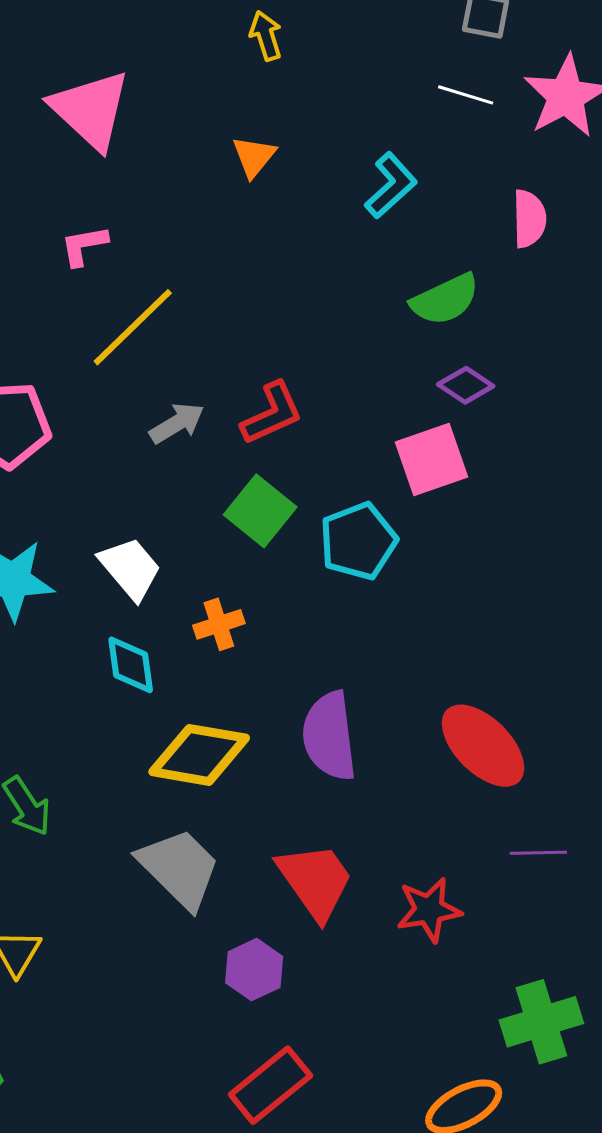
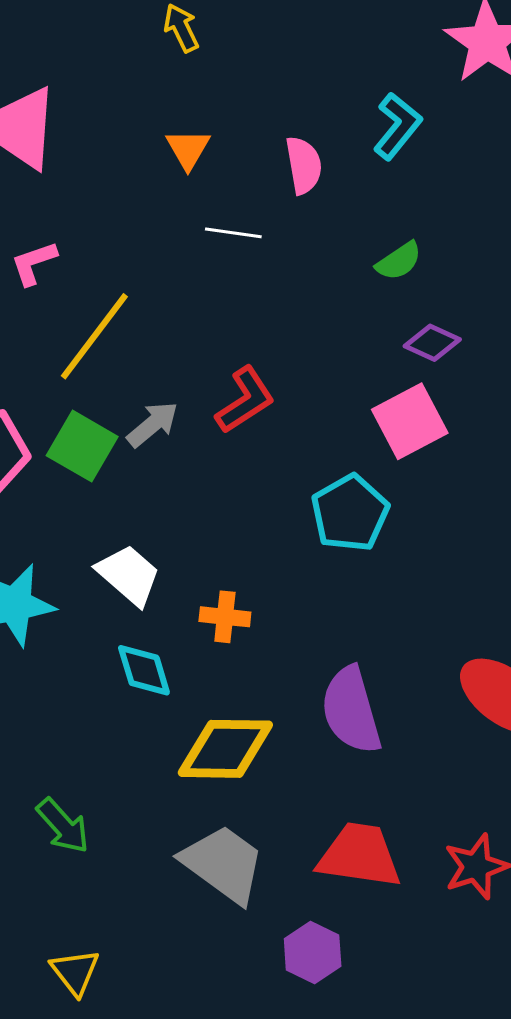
white line: (466, 95) -> (233, 233), moved
cyan L-shape: (391, 185) -> (397, 126), moved
pink semicircle: (529, 219) -> (304, 165), moved
green semicircle: (445, 299) -> (399, 261), size x0.7
green square: (260, 511) -> (82, 446), moved
orange cross: (219, 624) -> (225, 617), turned 33
red trapezoid: (315, 881) -> (359, 855), turned -38

